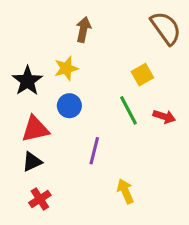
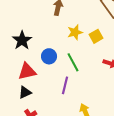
yellow star: (66, 68) -> (75, 32), moved
green line: (128, 110) -> (73, 62), moved

